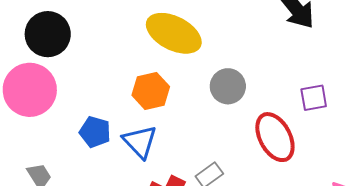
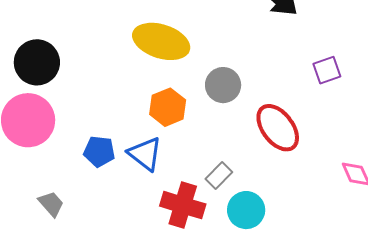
orange hexagon: (151, 91) -> (168, 107), moved
purple square: (314, 98) -> (327, 70), moved

